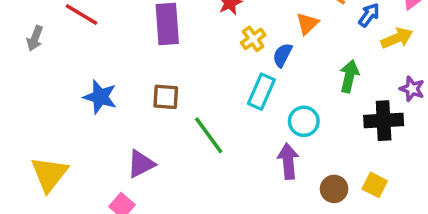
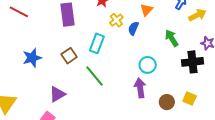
green arrow: (349, 76) -> (172, 38), turned -42
cyan rectangle: (261, 92) -> (97, 43), moved
blue star: (100, 97) -> (32, 58), turned -30
brown square: (166, 97) -> (69, 56), turned -35

